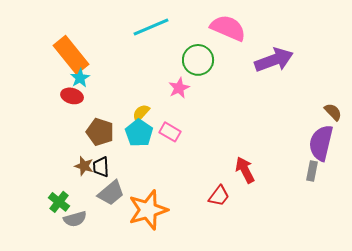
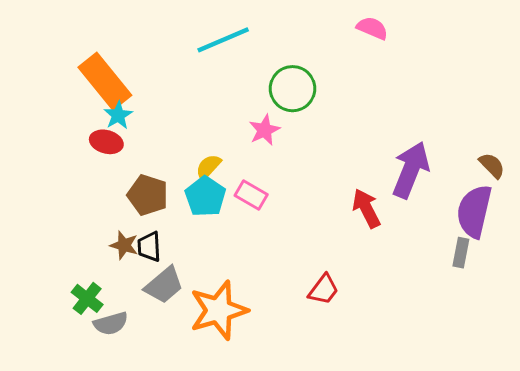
pink semicircle: (228, 28) -> (372, 28), moved, size x0.6
purple arrow: (274, 60) -> (411, 170), moved, turned -48
red arrow: (245, 170) -> (366, 208), moved

